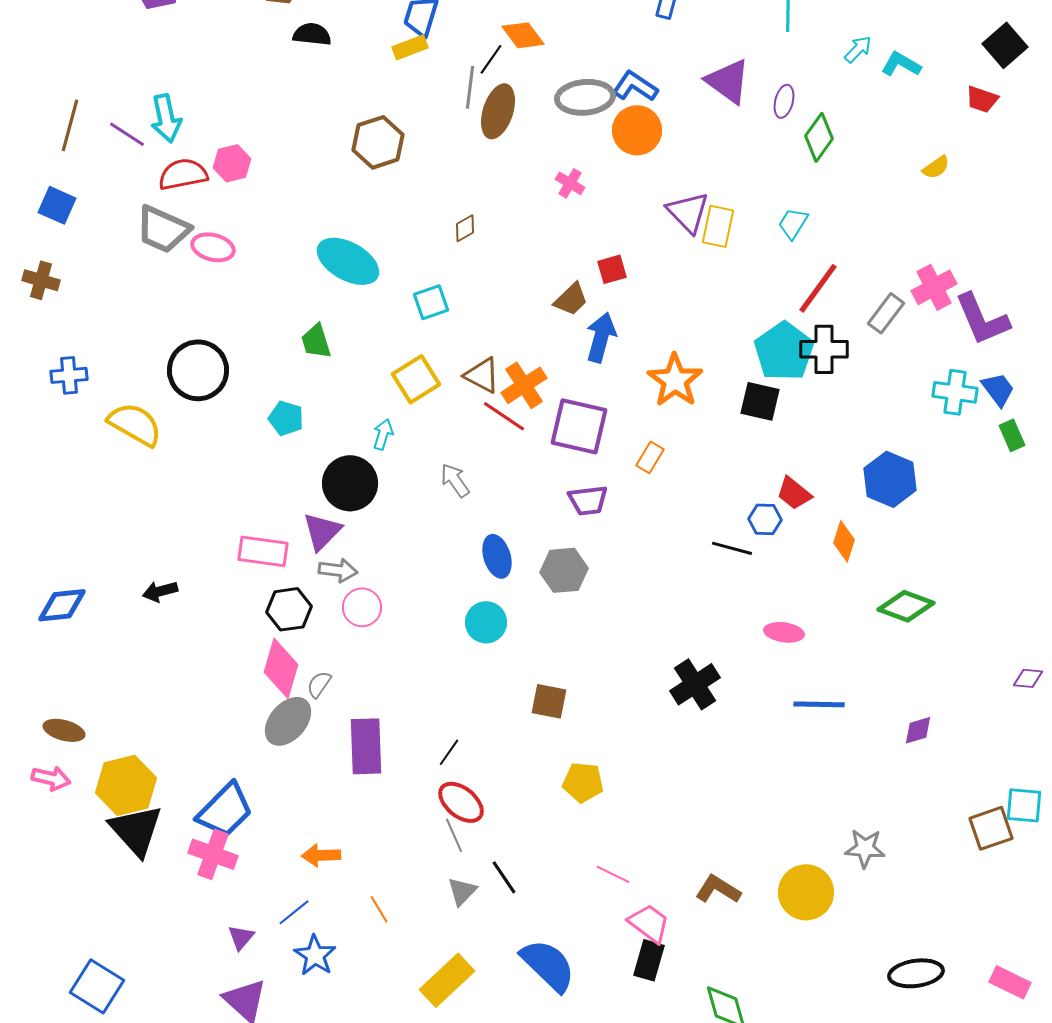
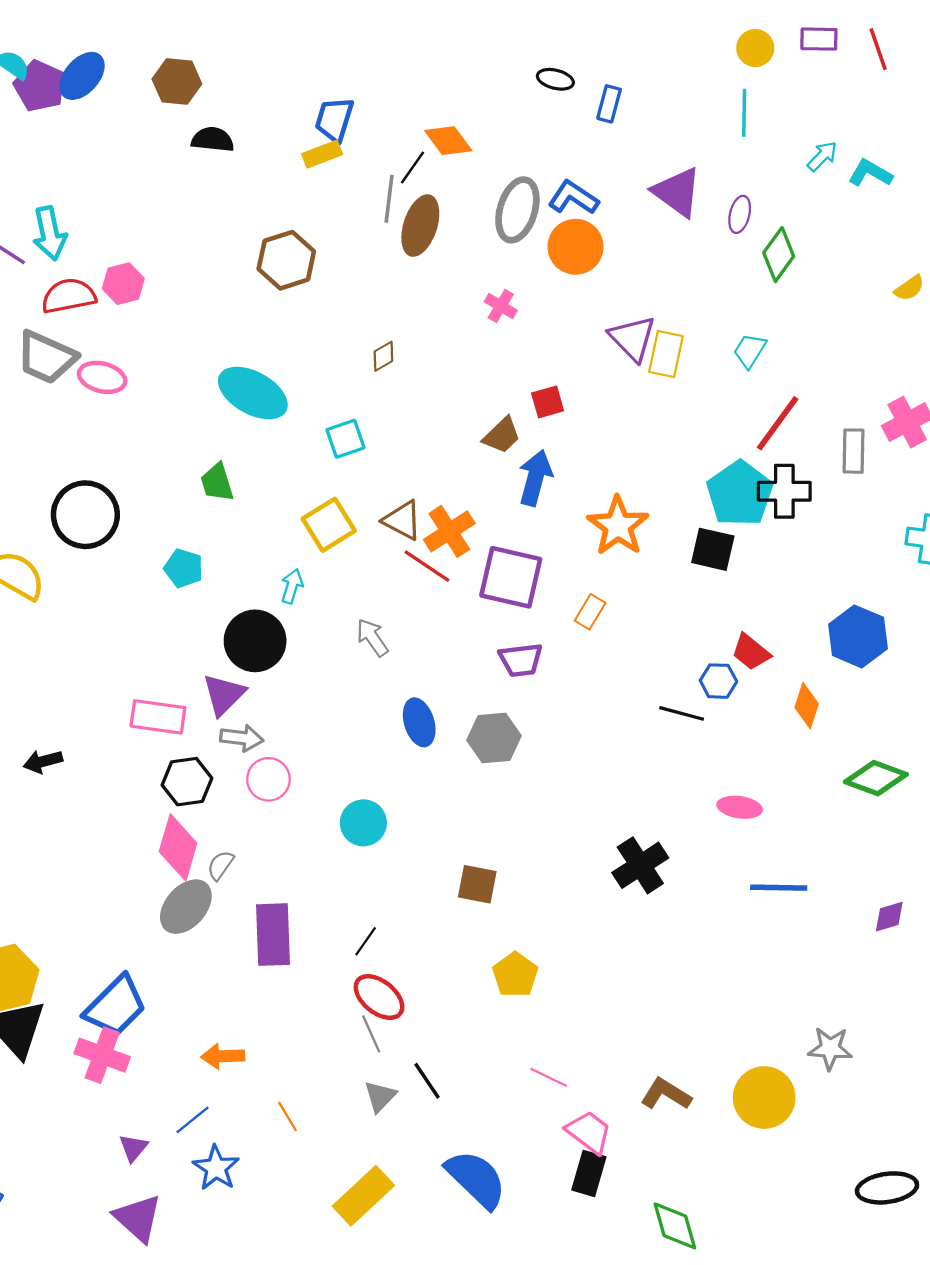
gray ellipse: (585, 97) -> (517, 210), turned -68
gray rectangle: (886, 313) -> (854, 451), turned -36
cyan circle: (486, 622) -> (363, 823), moved
yellow pentagon: (583, 782) -> (515, 975), turned 30

